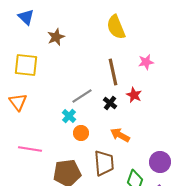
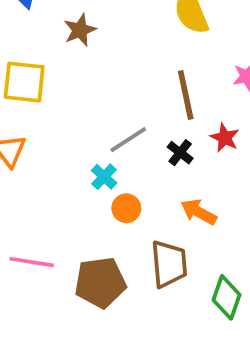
pink line: (30, 149) -> (32, 262), moved

